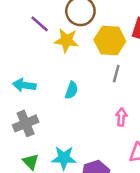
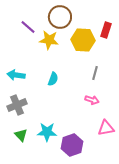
gray line: (116, 74) -> (95, 73), moved
pink arrow: (121, 117) -> (92, 100), turned 104

